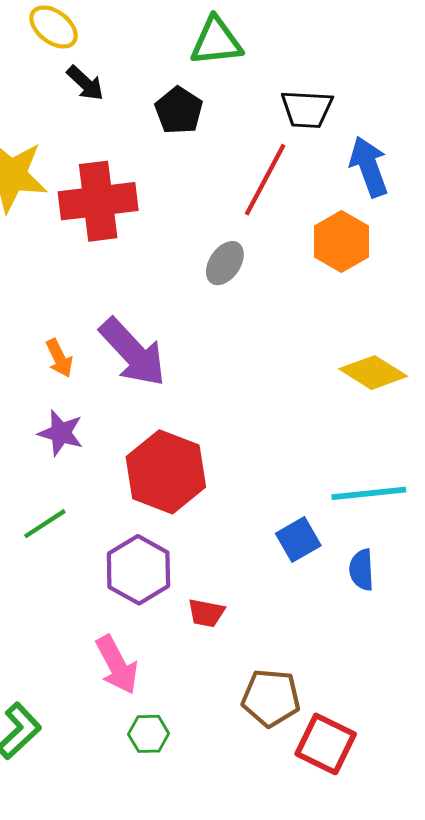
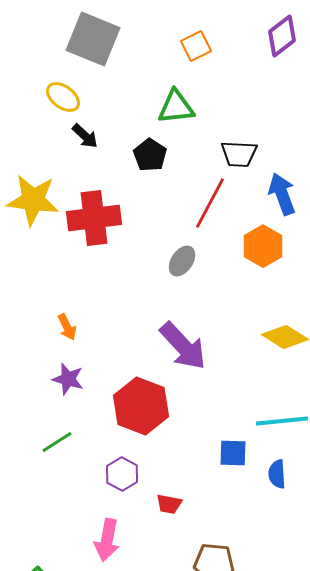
purple arrow: (133, 352) -> (183, 346), moved
blue square: (298, 540) -> (233, 453), turned 32
purple hexagon: (138, 570) -> (122, 474), size x0.7
pink arrow: (117, 665) -> (107, 540), turned 39

